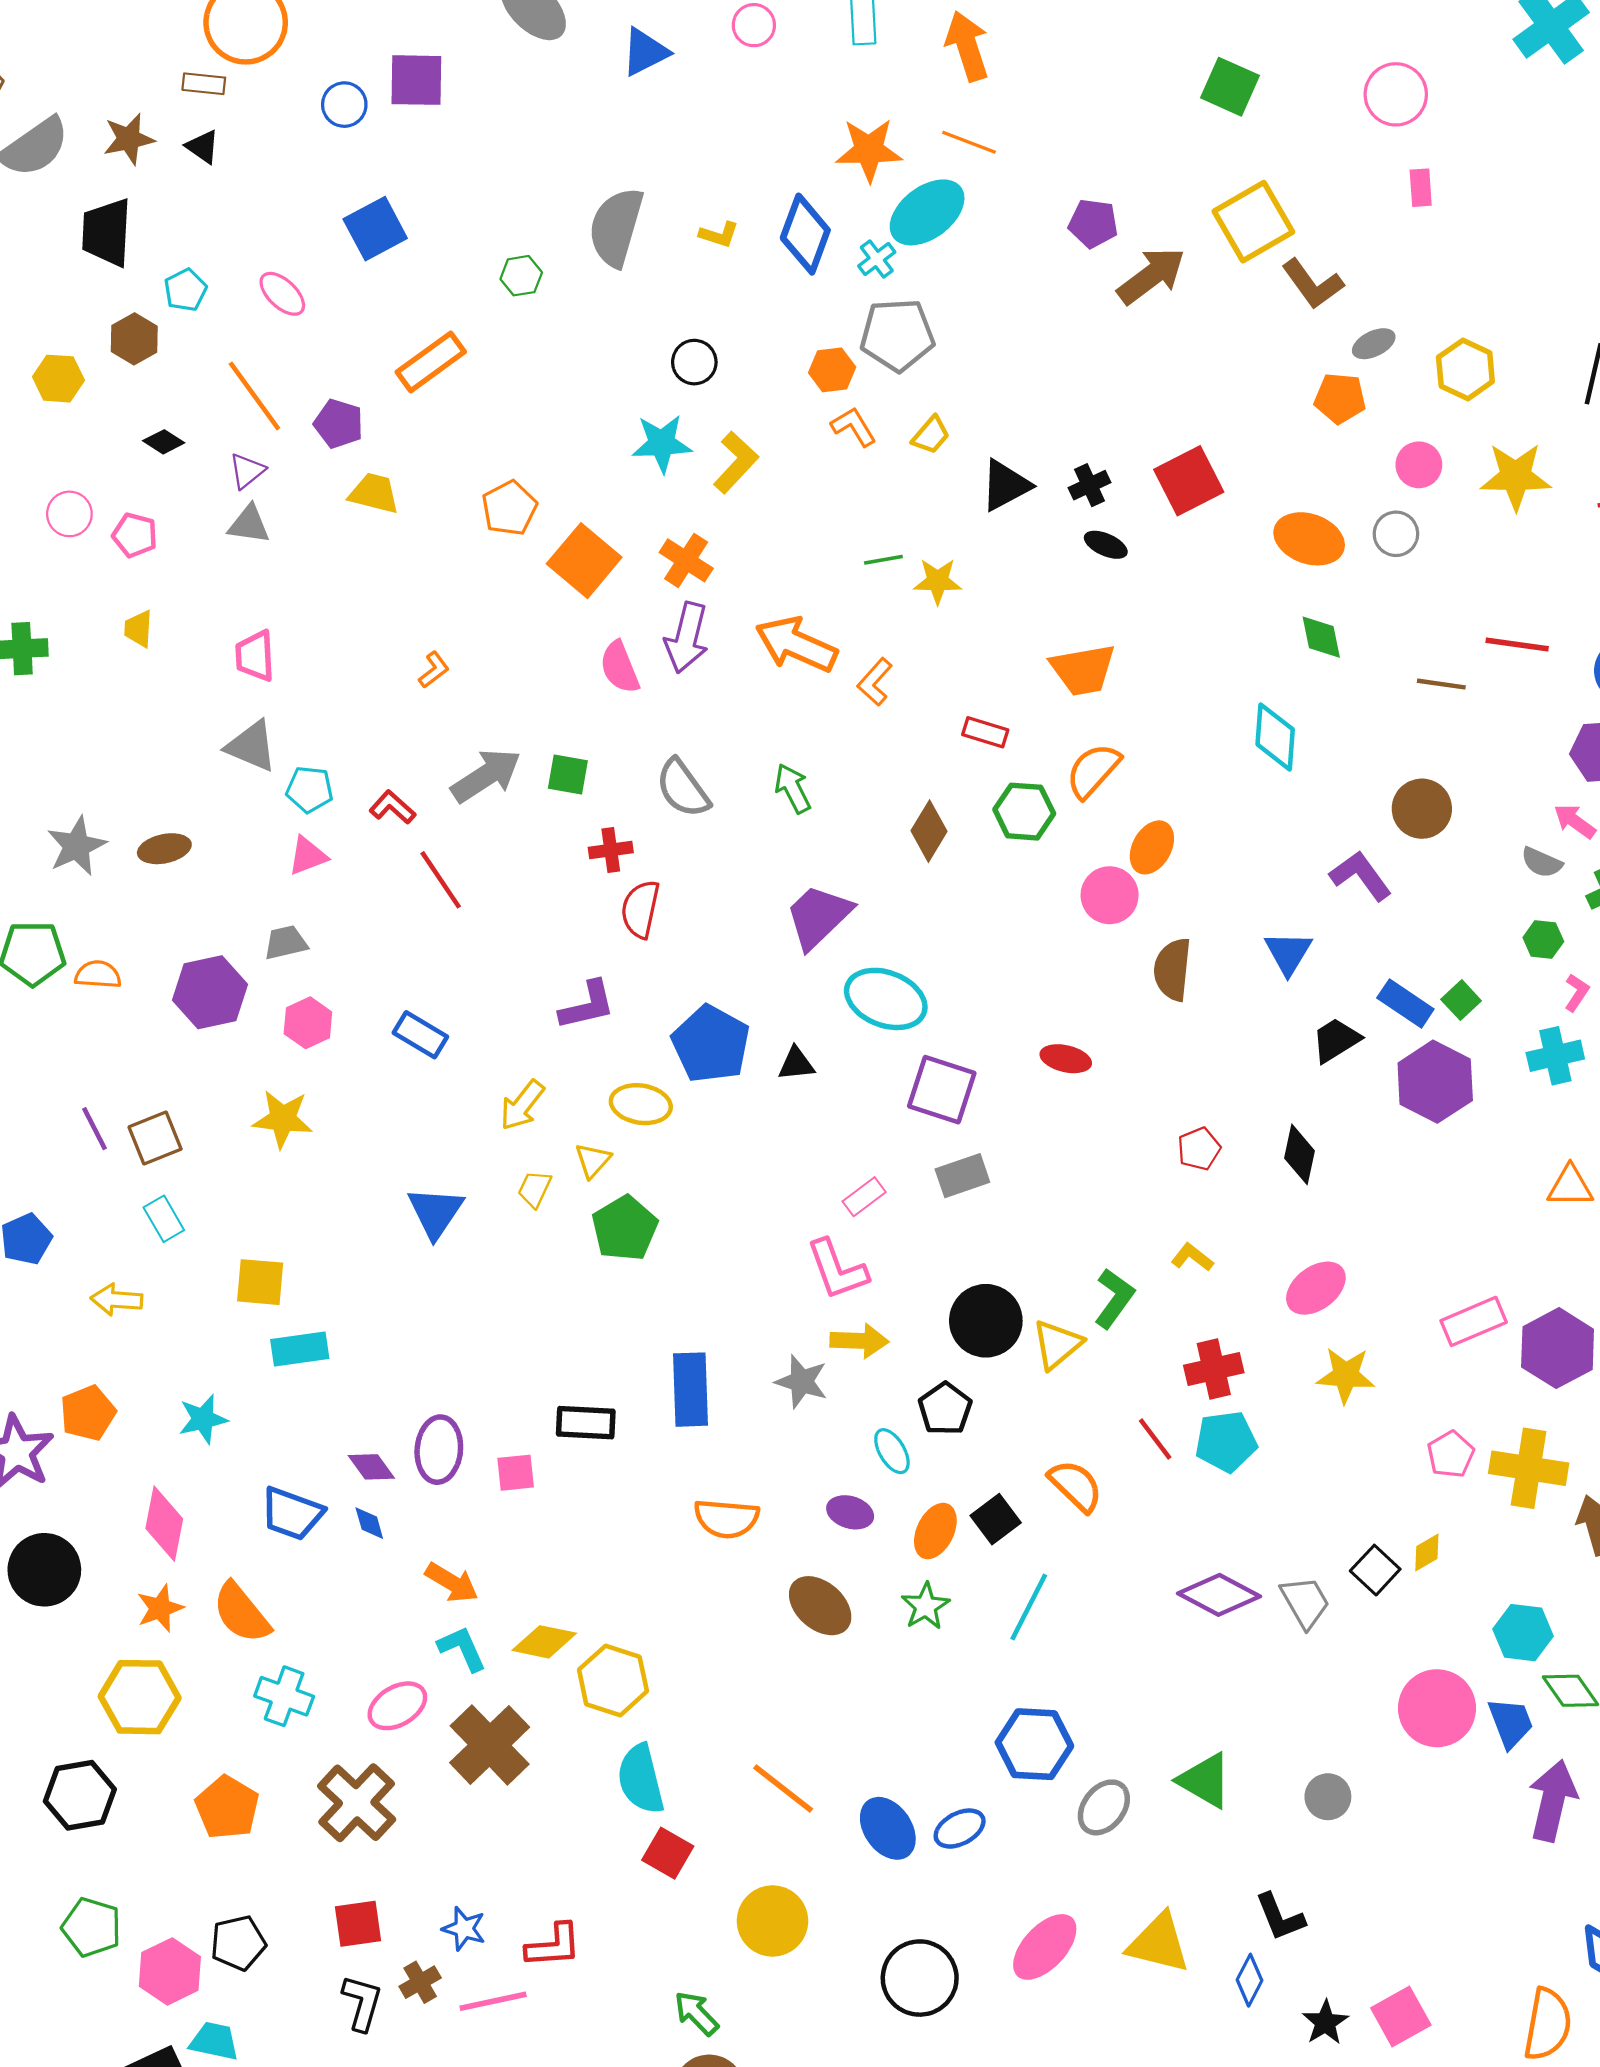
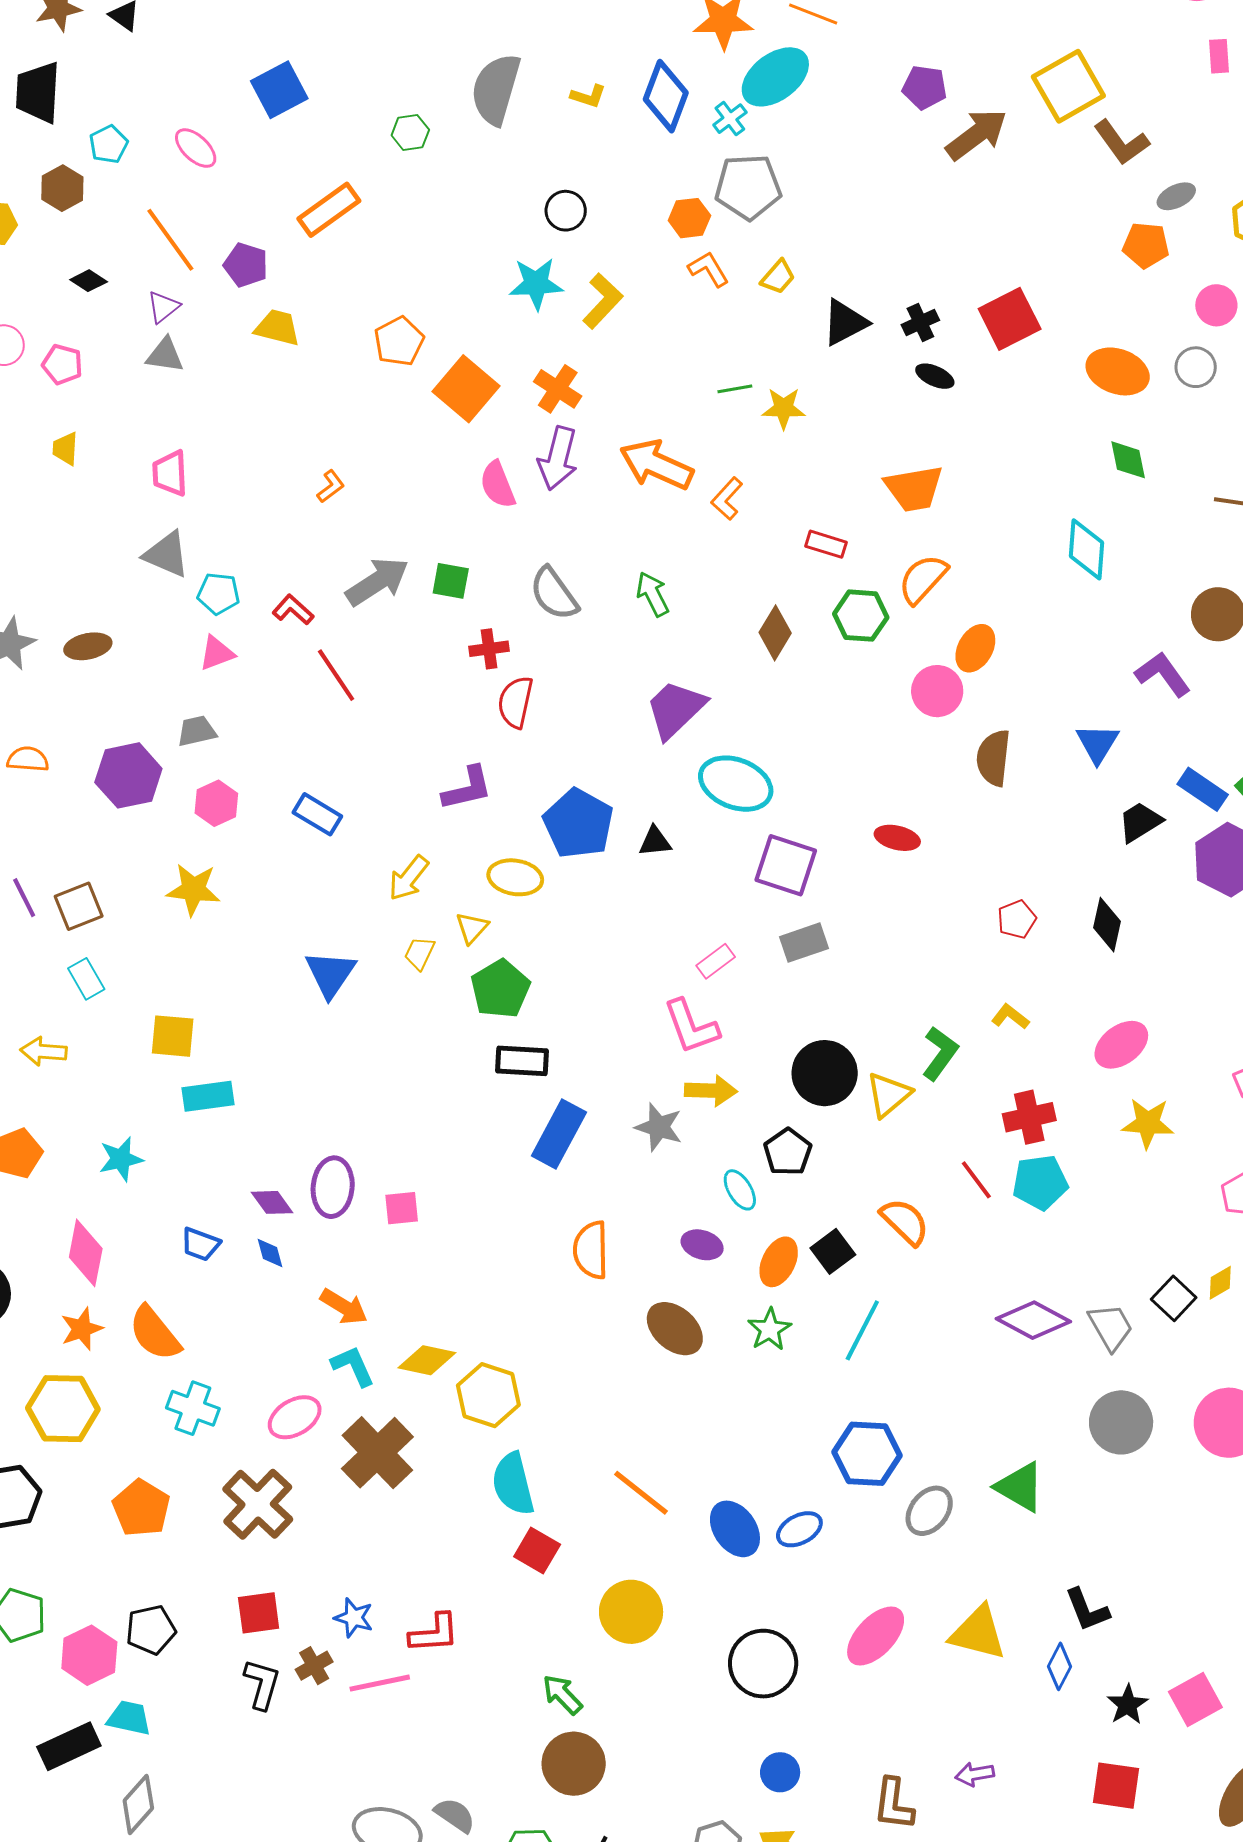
blue rectangle: (690, 1390) -> (559, 1134), turned 30
black rectangle: (586, 1423) -> (522, 1061), moved
blue trapezoid: (292, 1514) -> (200, 1244), size x0.7
orange semicircle: (726, 1519) -> (591, 1250), turned 84
gray circle: (1328, 1797) -> (1121, 1422), moved, size x1.5

